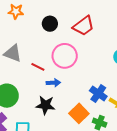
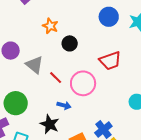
black circle: (50, 24) -> (70, 43), moved
red line: (38, 67) -> (56, 78), moved

